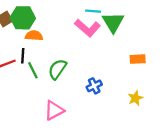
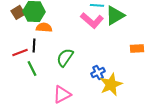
green triangle: (113, 22) -> (115, 15), turned 30
green line: (33, 70) -> (32, 68), moved
yellow star: (135, 98) -> (111, 84), moved, size x1.6

